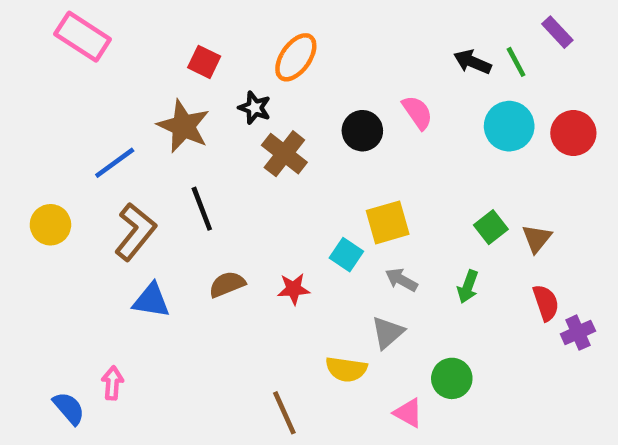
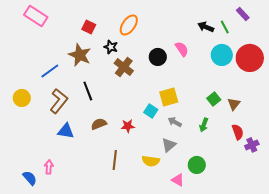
red circle: (573, 133) -> (250, 58), size x1.4
brown line: (284, 413) -> (115, 160), moved, turned 30

